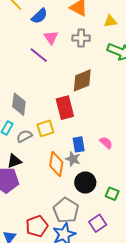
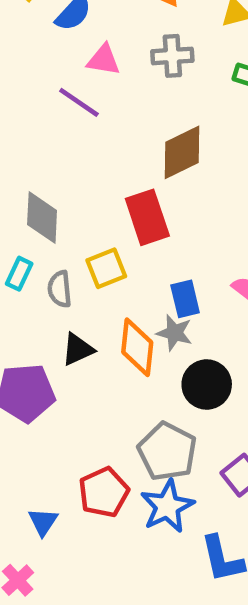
pink triangle: (51, 38) -> (104, 60), turned -42
gray semicircle: (24, 136) -> (60, 289), turned -63
black triangle: (14, 161) -> (78, 349), moved

